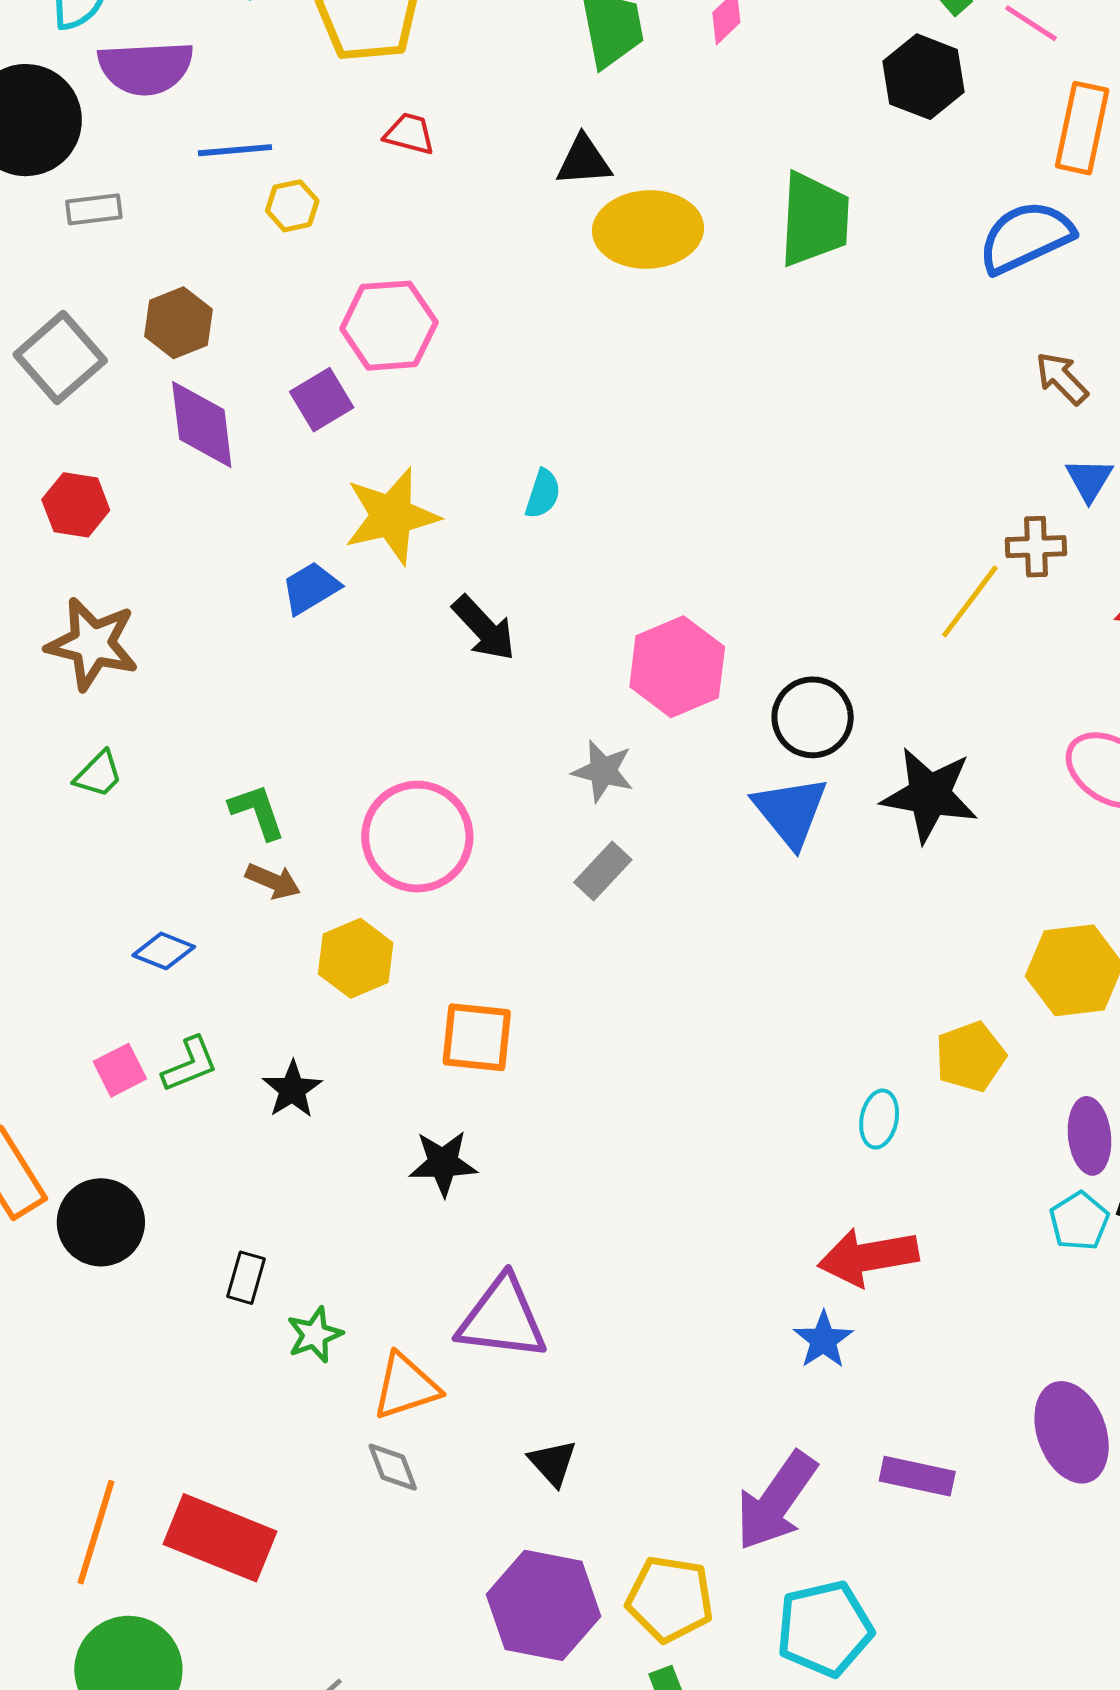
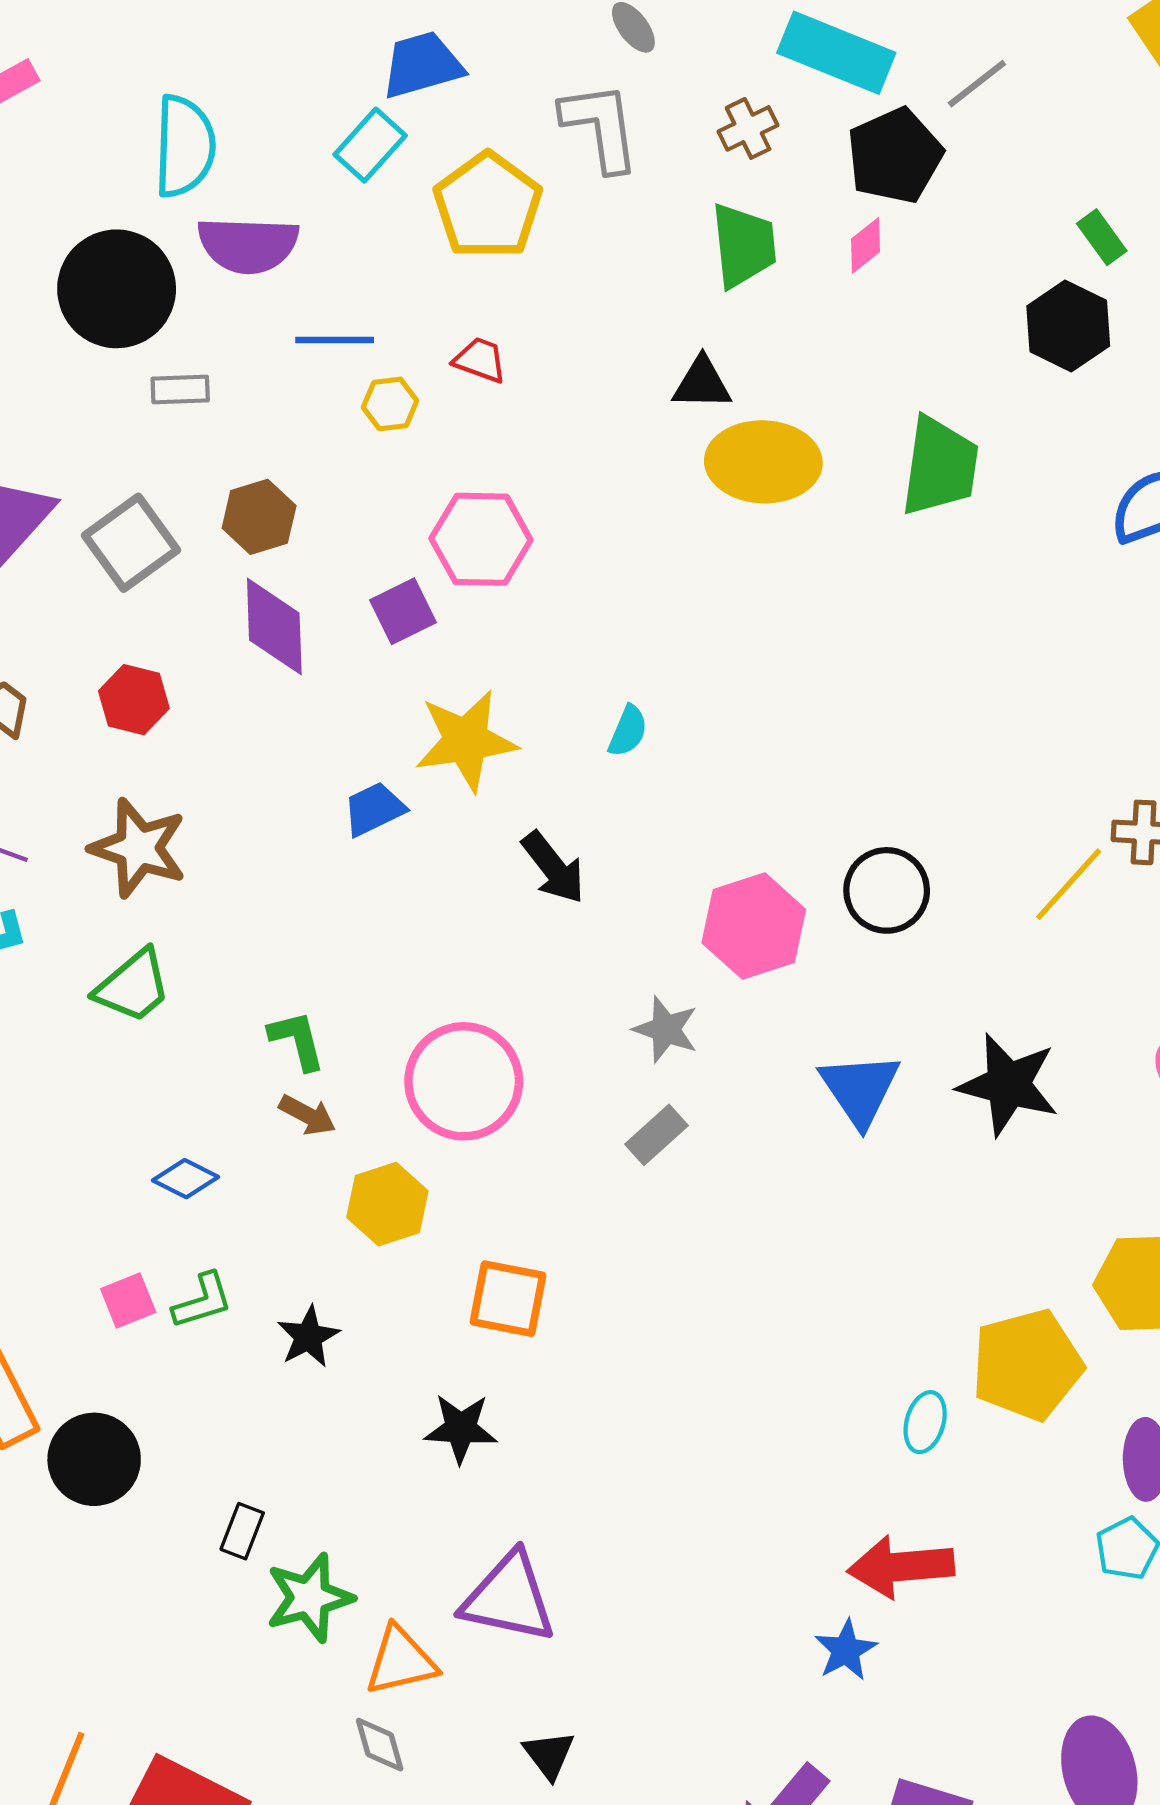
red trapezoid: (409, 134) -> (480, 360), moved
black circle: (813, 717) -> (887, 890), moved
green trapezoid: (99, 774) -> (133, 986), size x1.5
yellow pentagon: (970, 1057) -> (1027, 1365), size x1.5
green star: (315, 1335) -> (309, 1598), size x1.5

